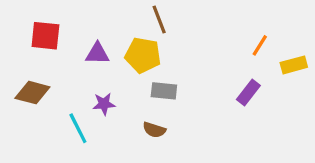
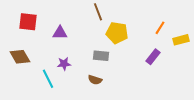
yellow pentagon: (143, 55) -> (117, 33), moved
brown diamond: (32, 93) -> (20, 57), turned 45

